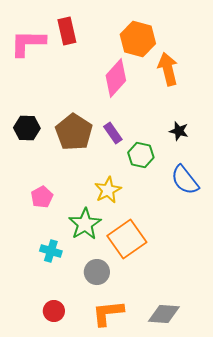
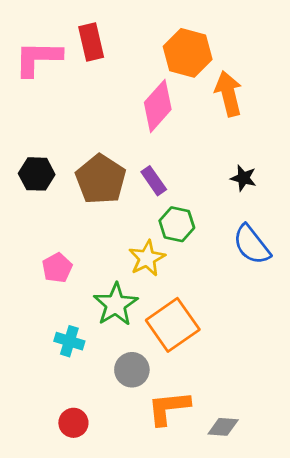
green hexagon: (141, 155) -> (177, 224), moved
orange L-shape: (108, 313) -> (169, 408), moved
gray diamond: (164, 314) -> (223, 427), size x0.7

